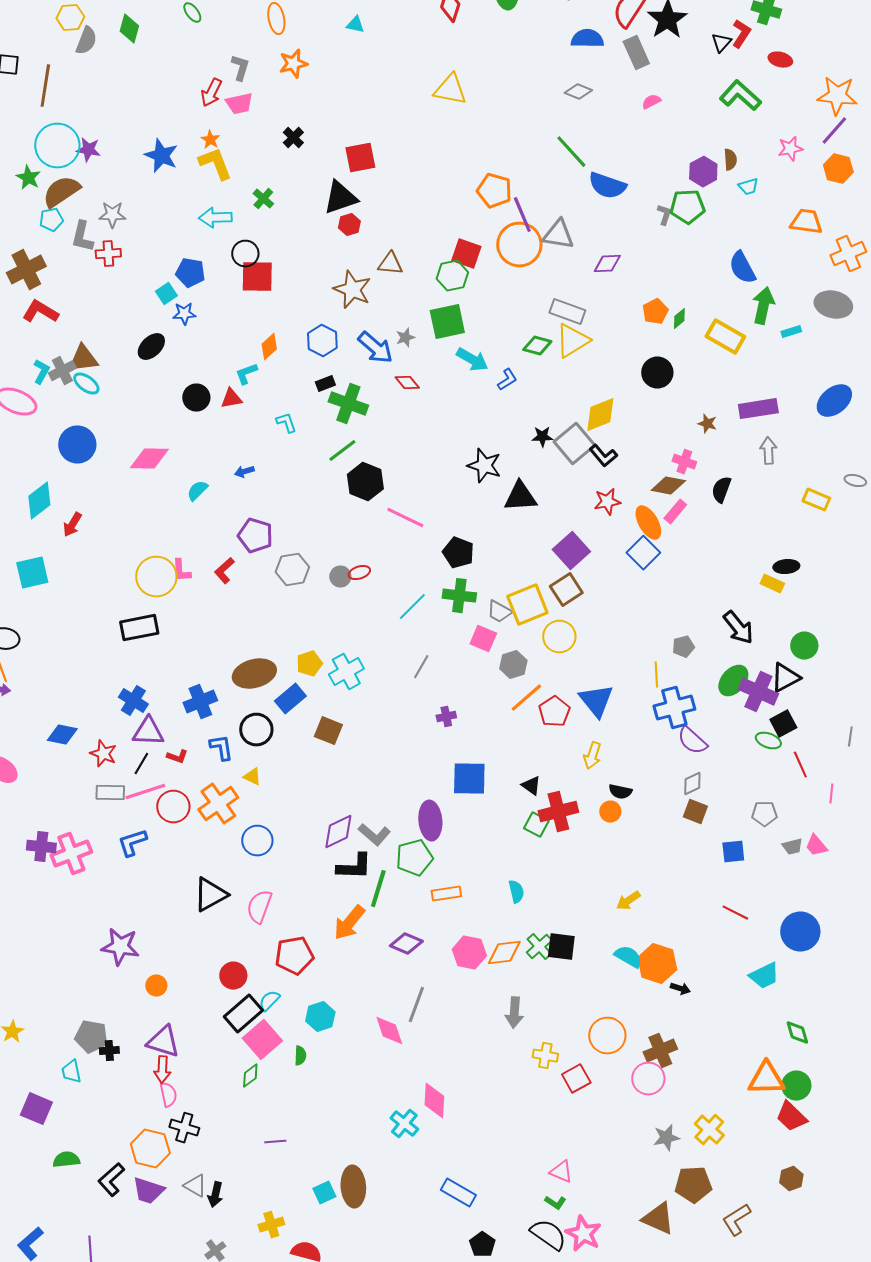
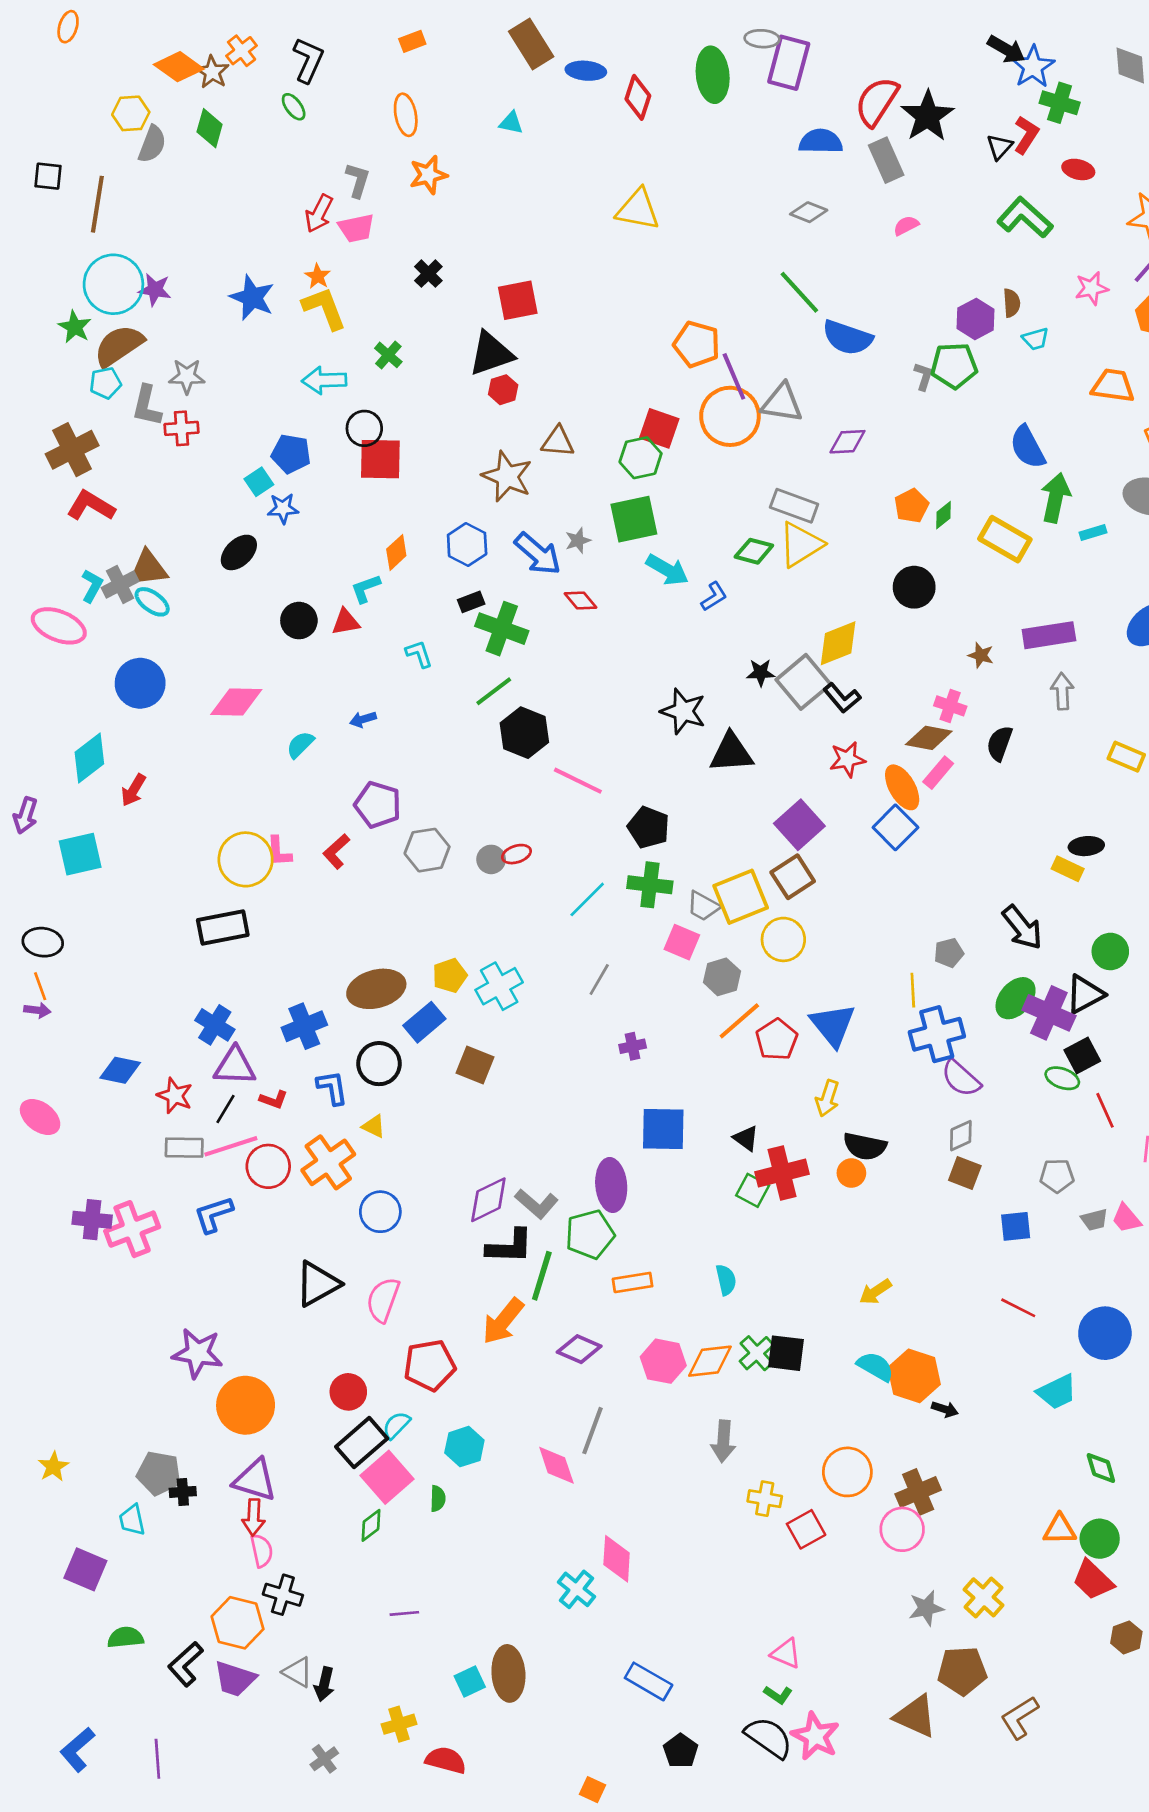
black semicircle: (620, 792) -> (865, 1146), size x1.4
orange circle: (156, 986) -> (246, 1405), size x2.0
orange triangle: (766, 1079) -> (1060, 1529), size x0.7
brown hexagon: (791, 1179) -> (1126, 1637), moved

